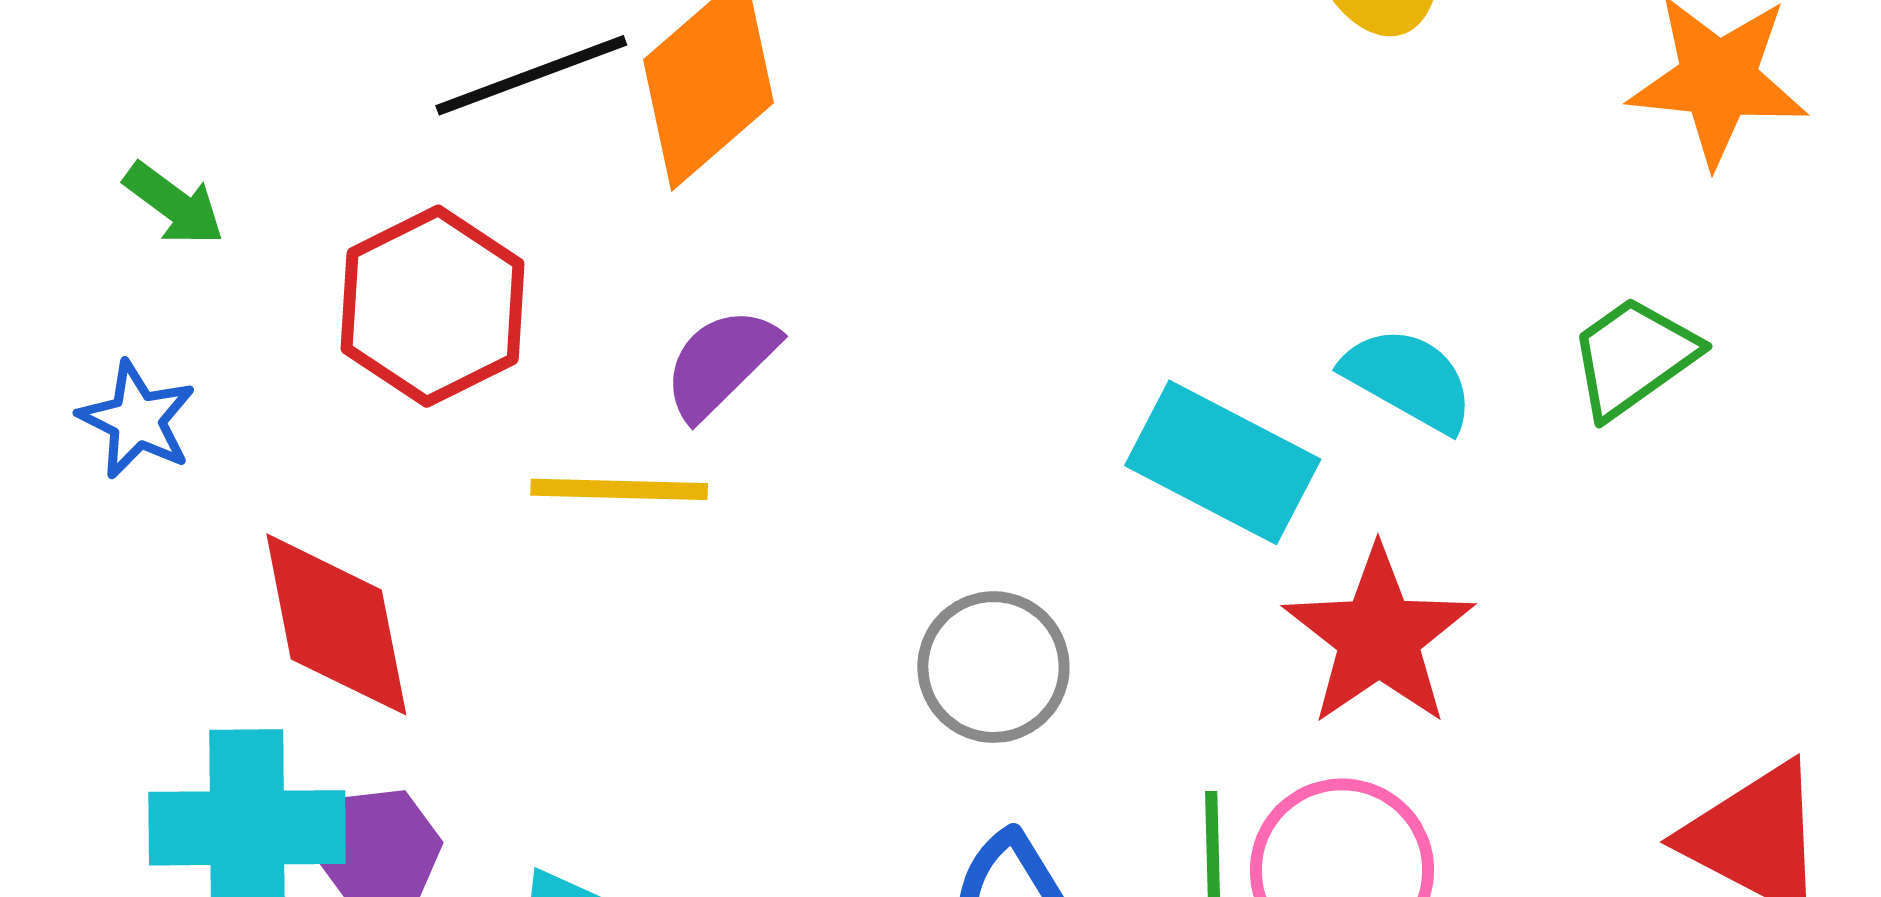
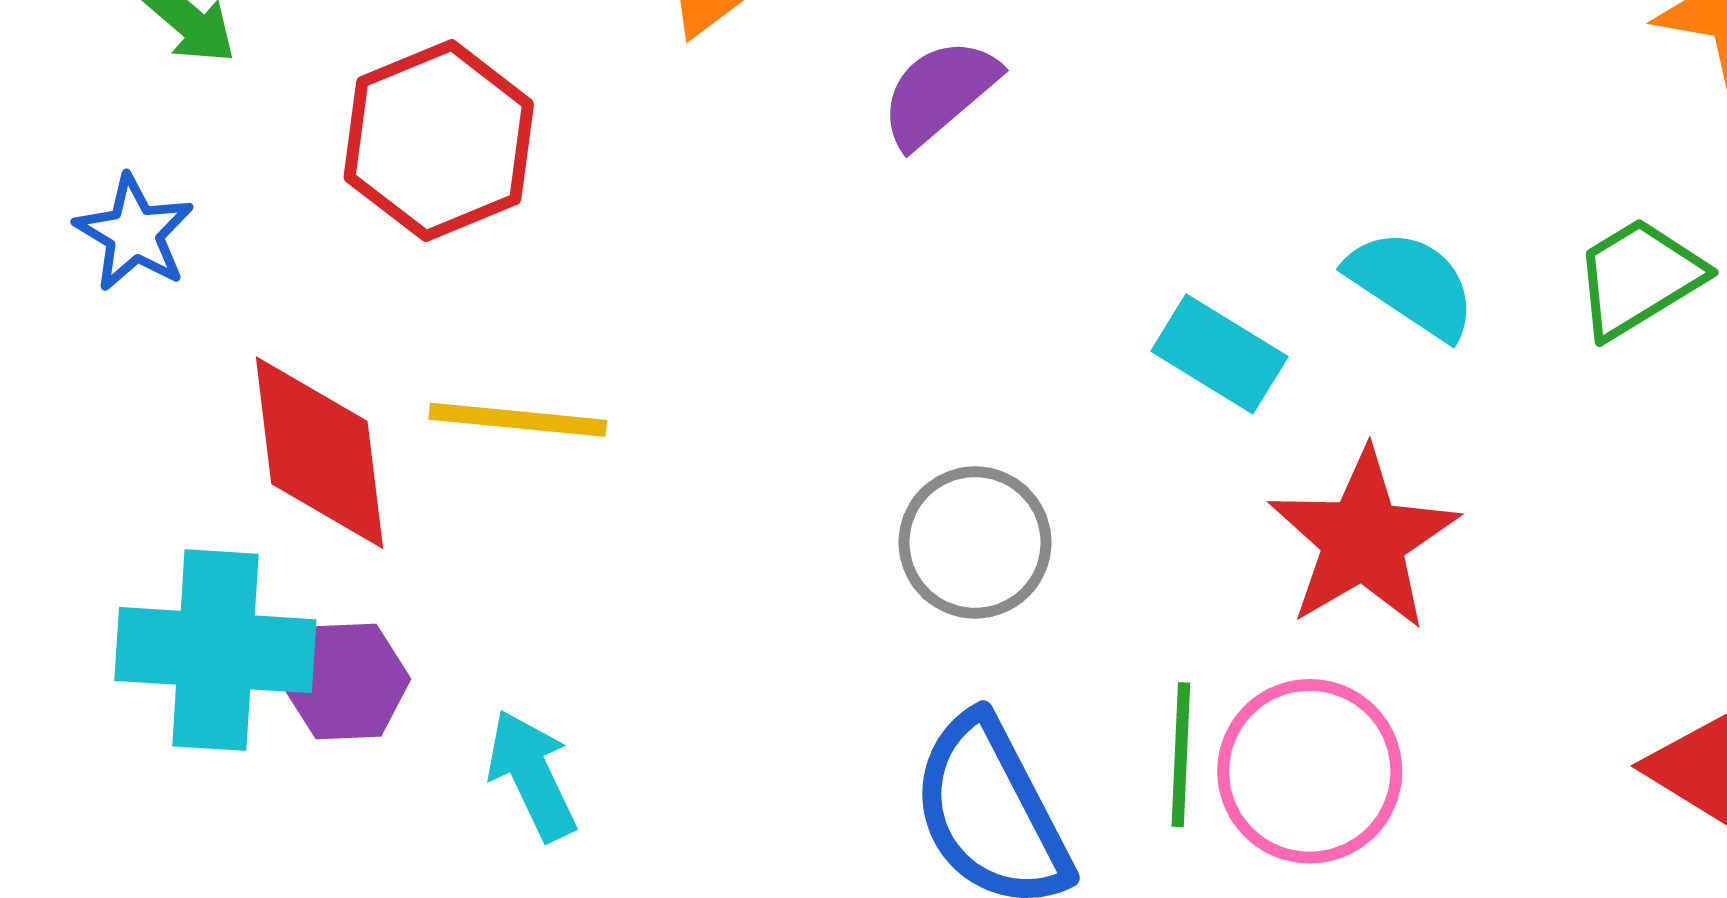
purple semicircle: (720, 363) -> (939, 93), moved
cyan rectangle: (1223, 462) -> (1219, 354), size x0.7
yellow line: (619, 489) -> (518, 420), moved

